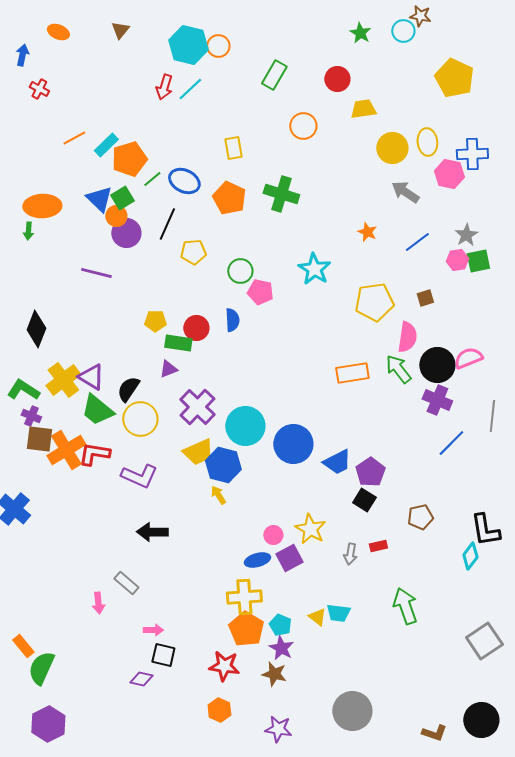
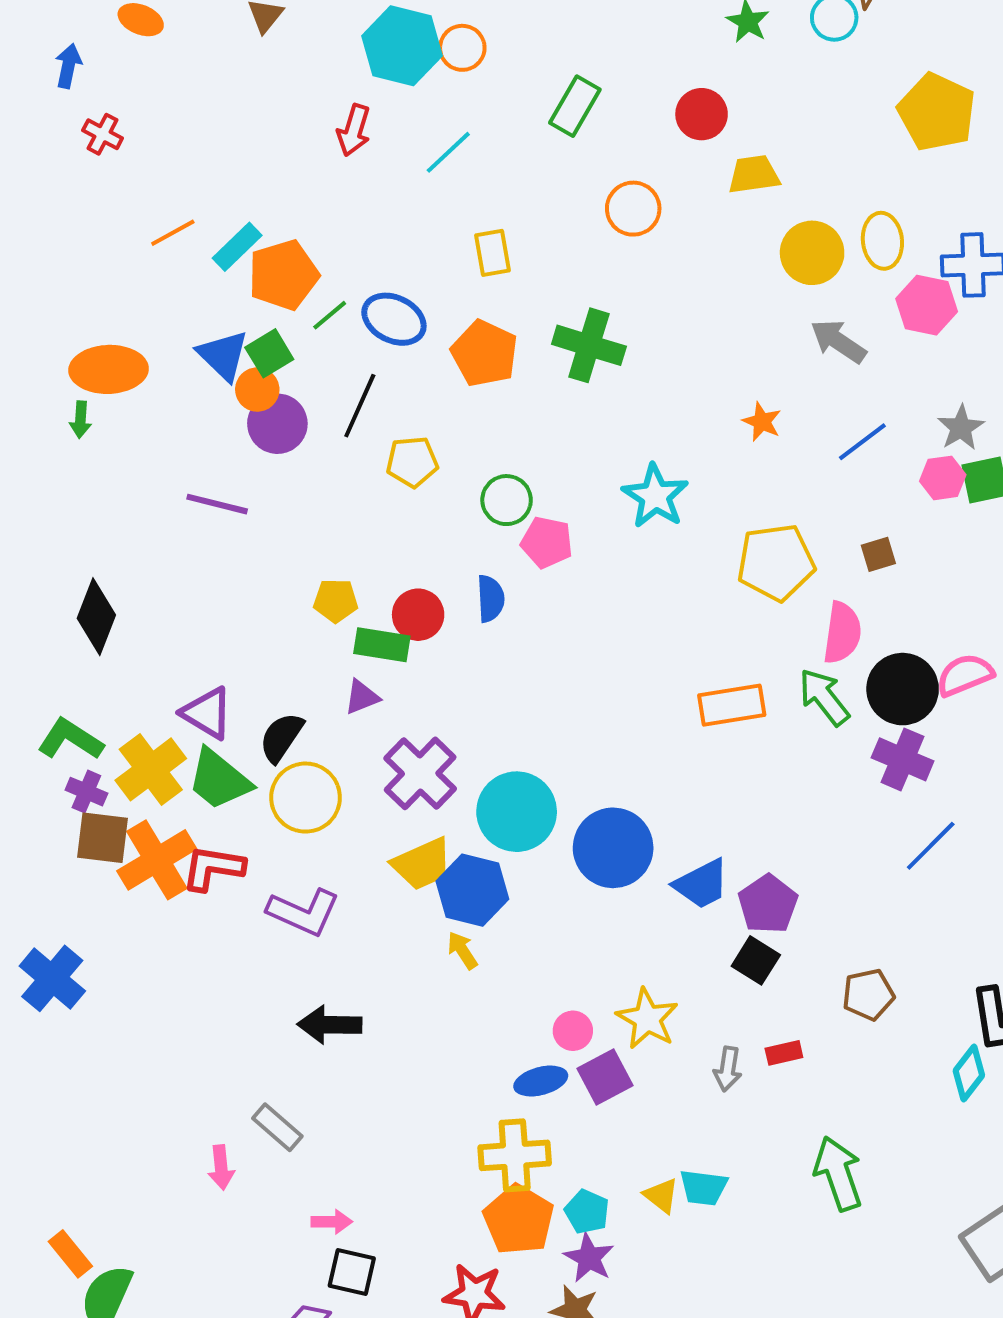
cyan line: (190, 89) -> (448, 152), moved
yellow cross: (63, 380) -> (151, 769), moved

